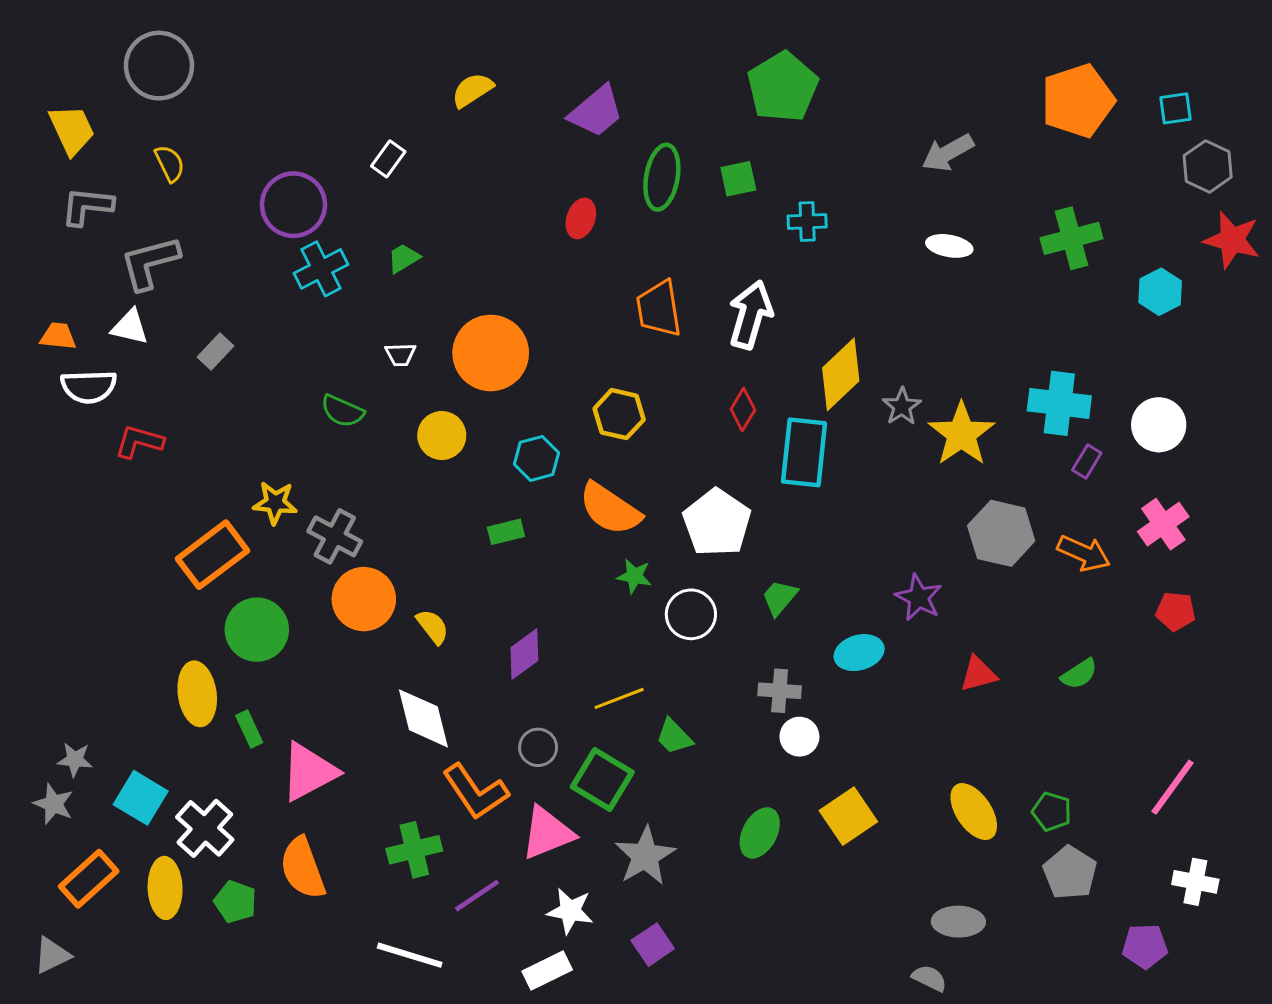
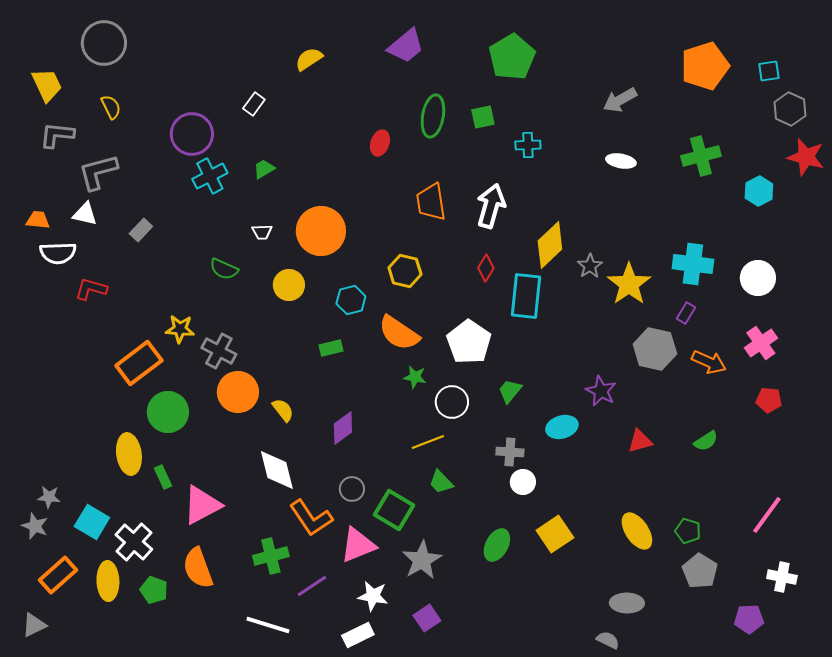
purple trapezoid: (596, 111) -> (406, 46), moved
purple rectangle: (1087, 461) -> (686, 313), moved
yellow line: (619, 698) -> (428, 442), moved

